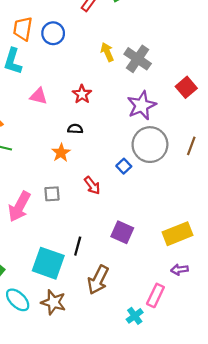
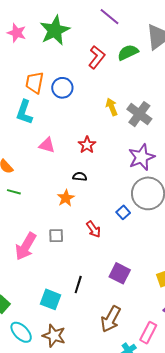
cyan square: (48, 263) -> (51, 299), size x0.7
brown arrow: (98, 280) -> (111, 319), moved

